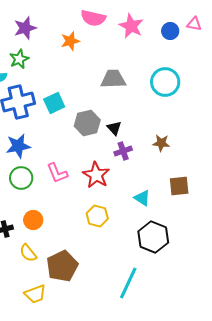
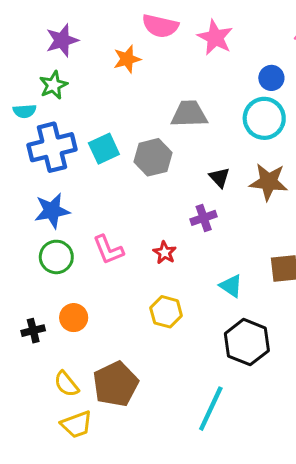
blue circle: (170, 31) -> (271, 78), moved
gray hexagon: (87, 123) -> (153, 157), moved
black triangle: (114, 128) -> (219, 178), moved
brown star: (161, 143) -> (269, 182), moved, size x1.5
red star: (96, 175) -> (165, 253), size x0.6
yellow semicircle: (28, 253) -> (66, 384), moved

